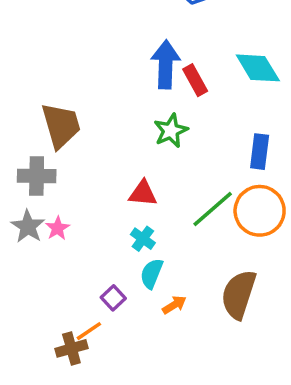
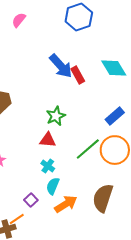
blue arrow: (166, 64) -> (61, 66), turned 136
green star: (171, 131) -> (56, 116), moved
blue rectangle: (260, 152) -> (115, 116), turned 42
orange arrow: (174, 305) -> (66, 204), size x1.6

